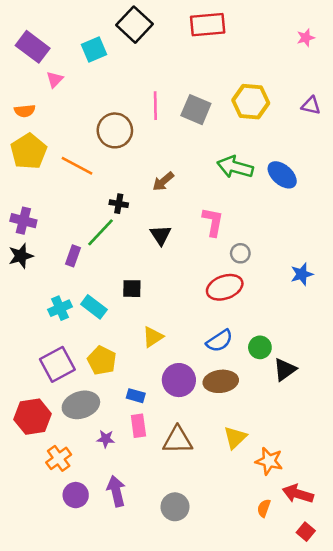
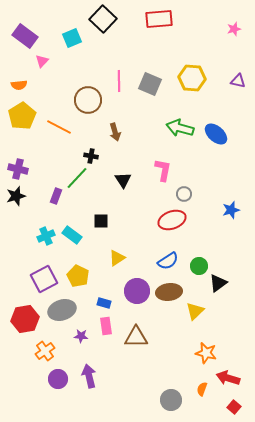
brown arrow: (163, 181) -> (115, 132), moved, turned -66
yellow triangle: (235, 438) -> (195, 311), moved
gray circle: (175, 507) -> (171, 400), moved

